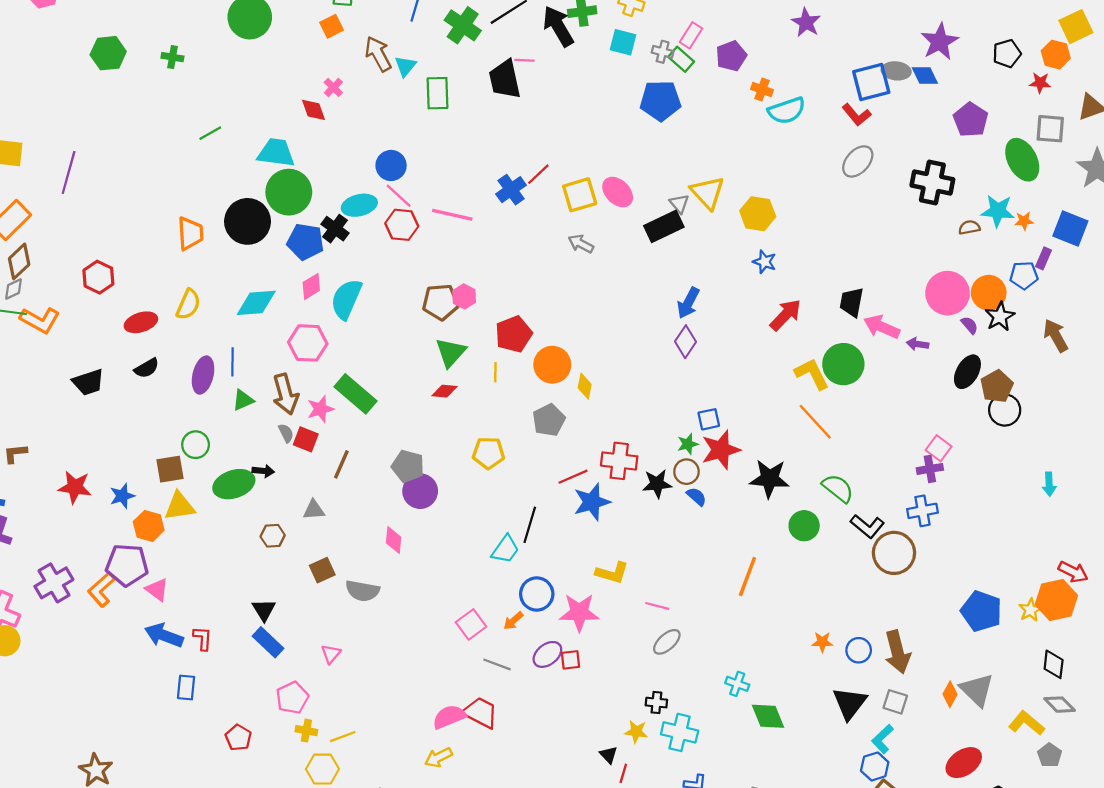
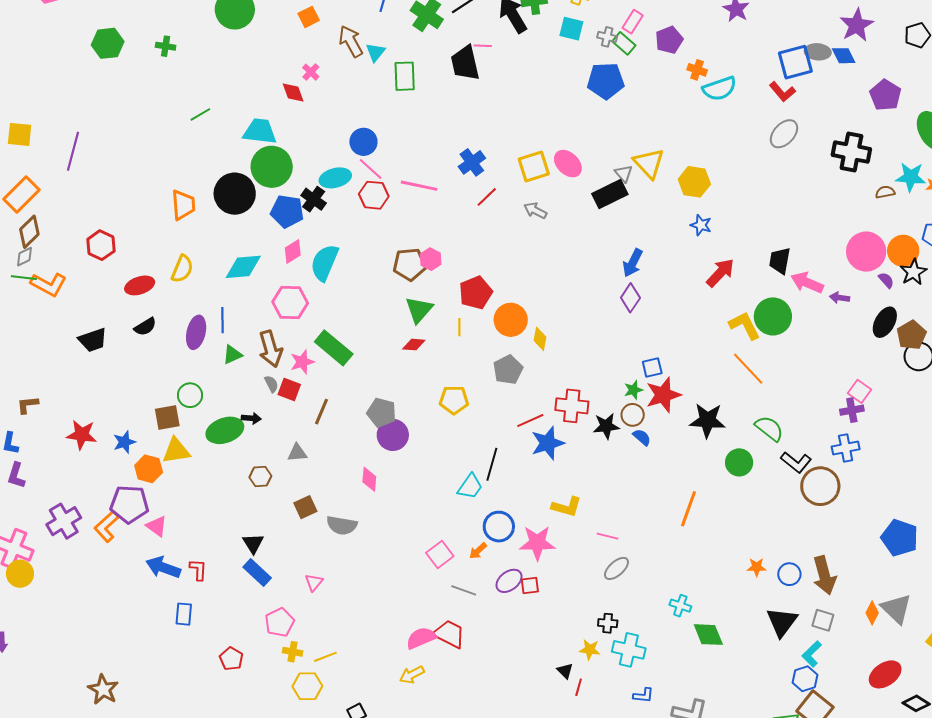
red line: (538, 174) -> (487, 197), moved

